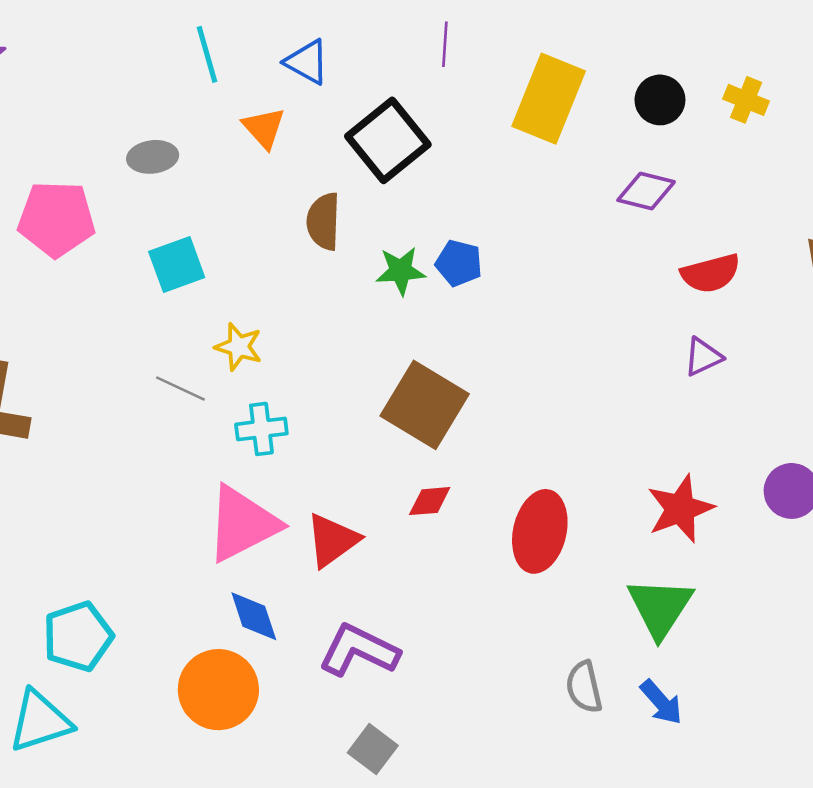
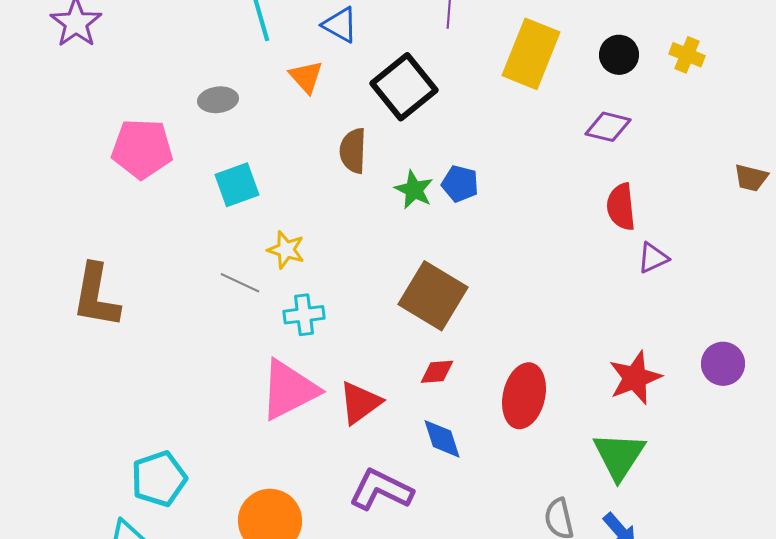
green star: (401, 271) -> (414, 190), turned 30
red semicircle: (711, 273) -> (621, 207), moved, turned 99
blue diamond: (254, 616) -> (442, 439), moved

